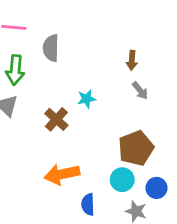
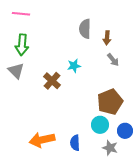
gray semicircle: (51, 48) -> (85, 29), moved
orange arrow: (62, 174) -> (42, 140), moved

